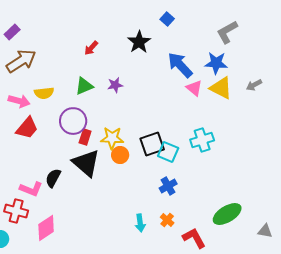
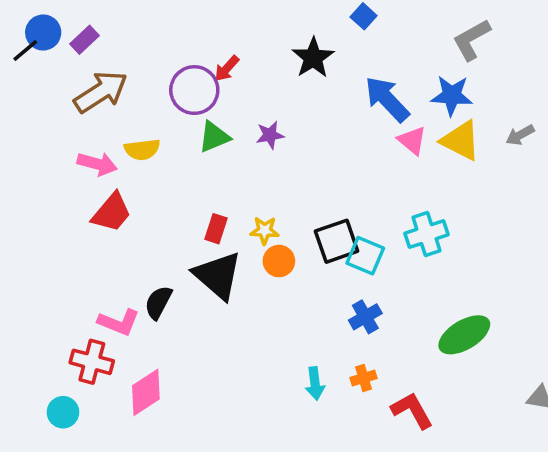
purple circle: (73, 121) -> (194, 90), moved
yellow star: (112, 138) -> (265, 230), size x0.7
green ellipse: (227, 214) -> (464, 335), moved
orange cross: (167, 220) -> (364, 378), turned 32

